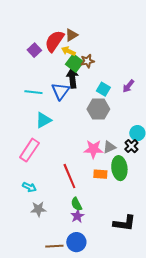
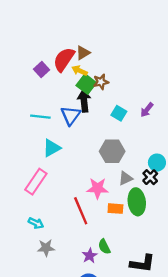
gray hexagon: (98, 109) -> (112, 151), moved
pink star: (93, 149) -> (98, 188), moved
green semicircle: (76, 204) -> (104, 247), moved

